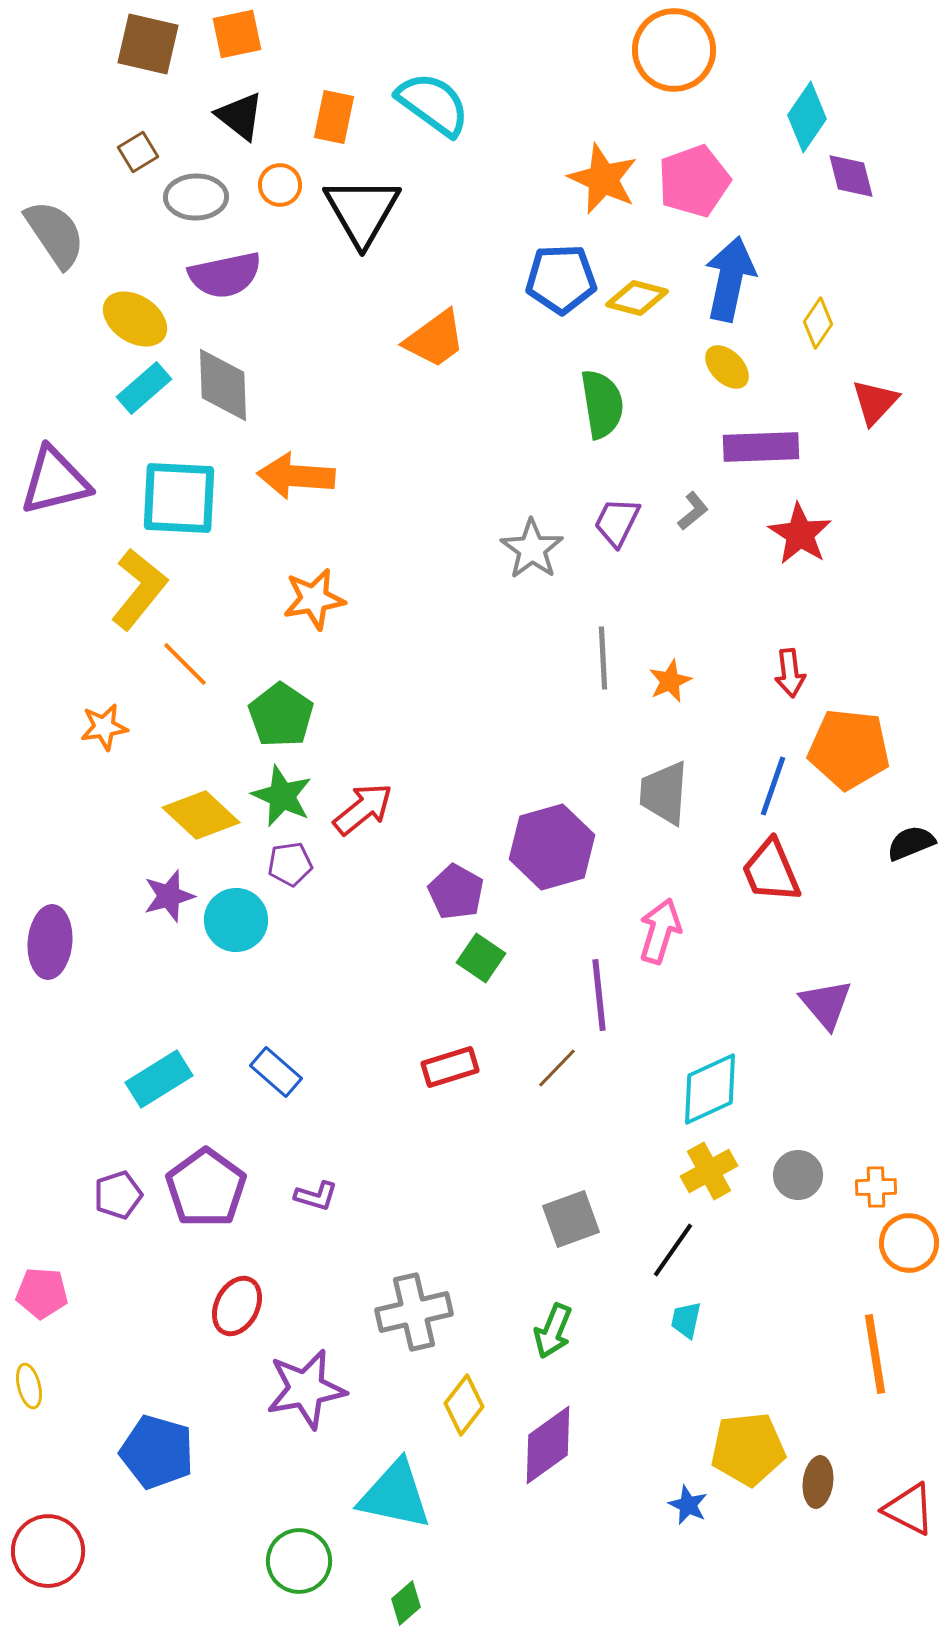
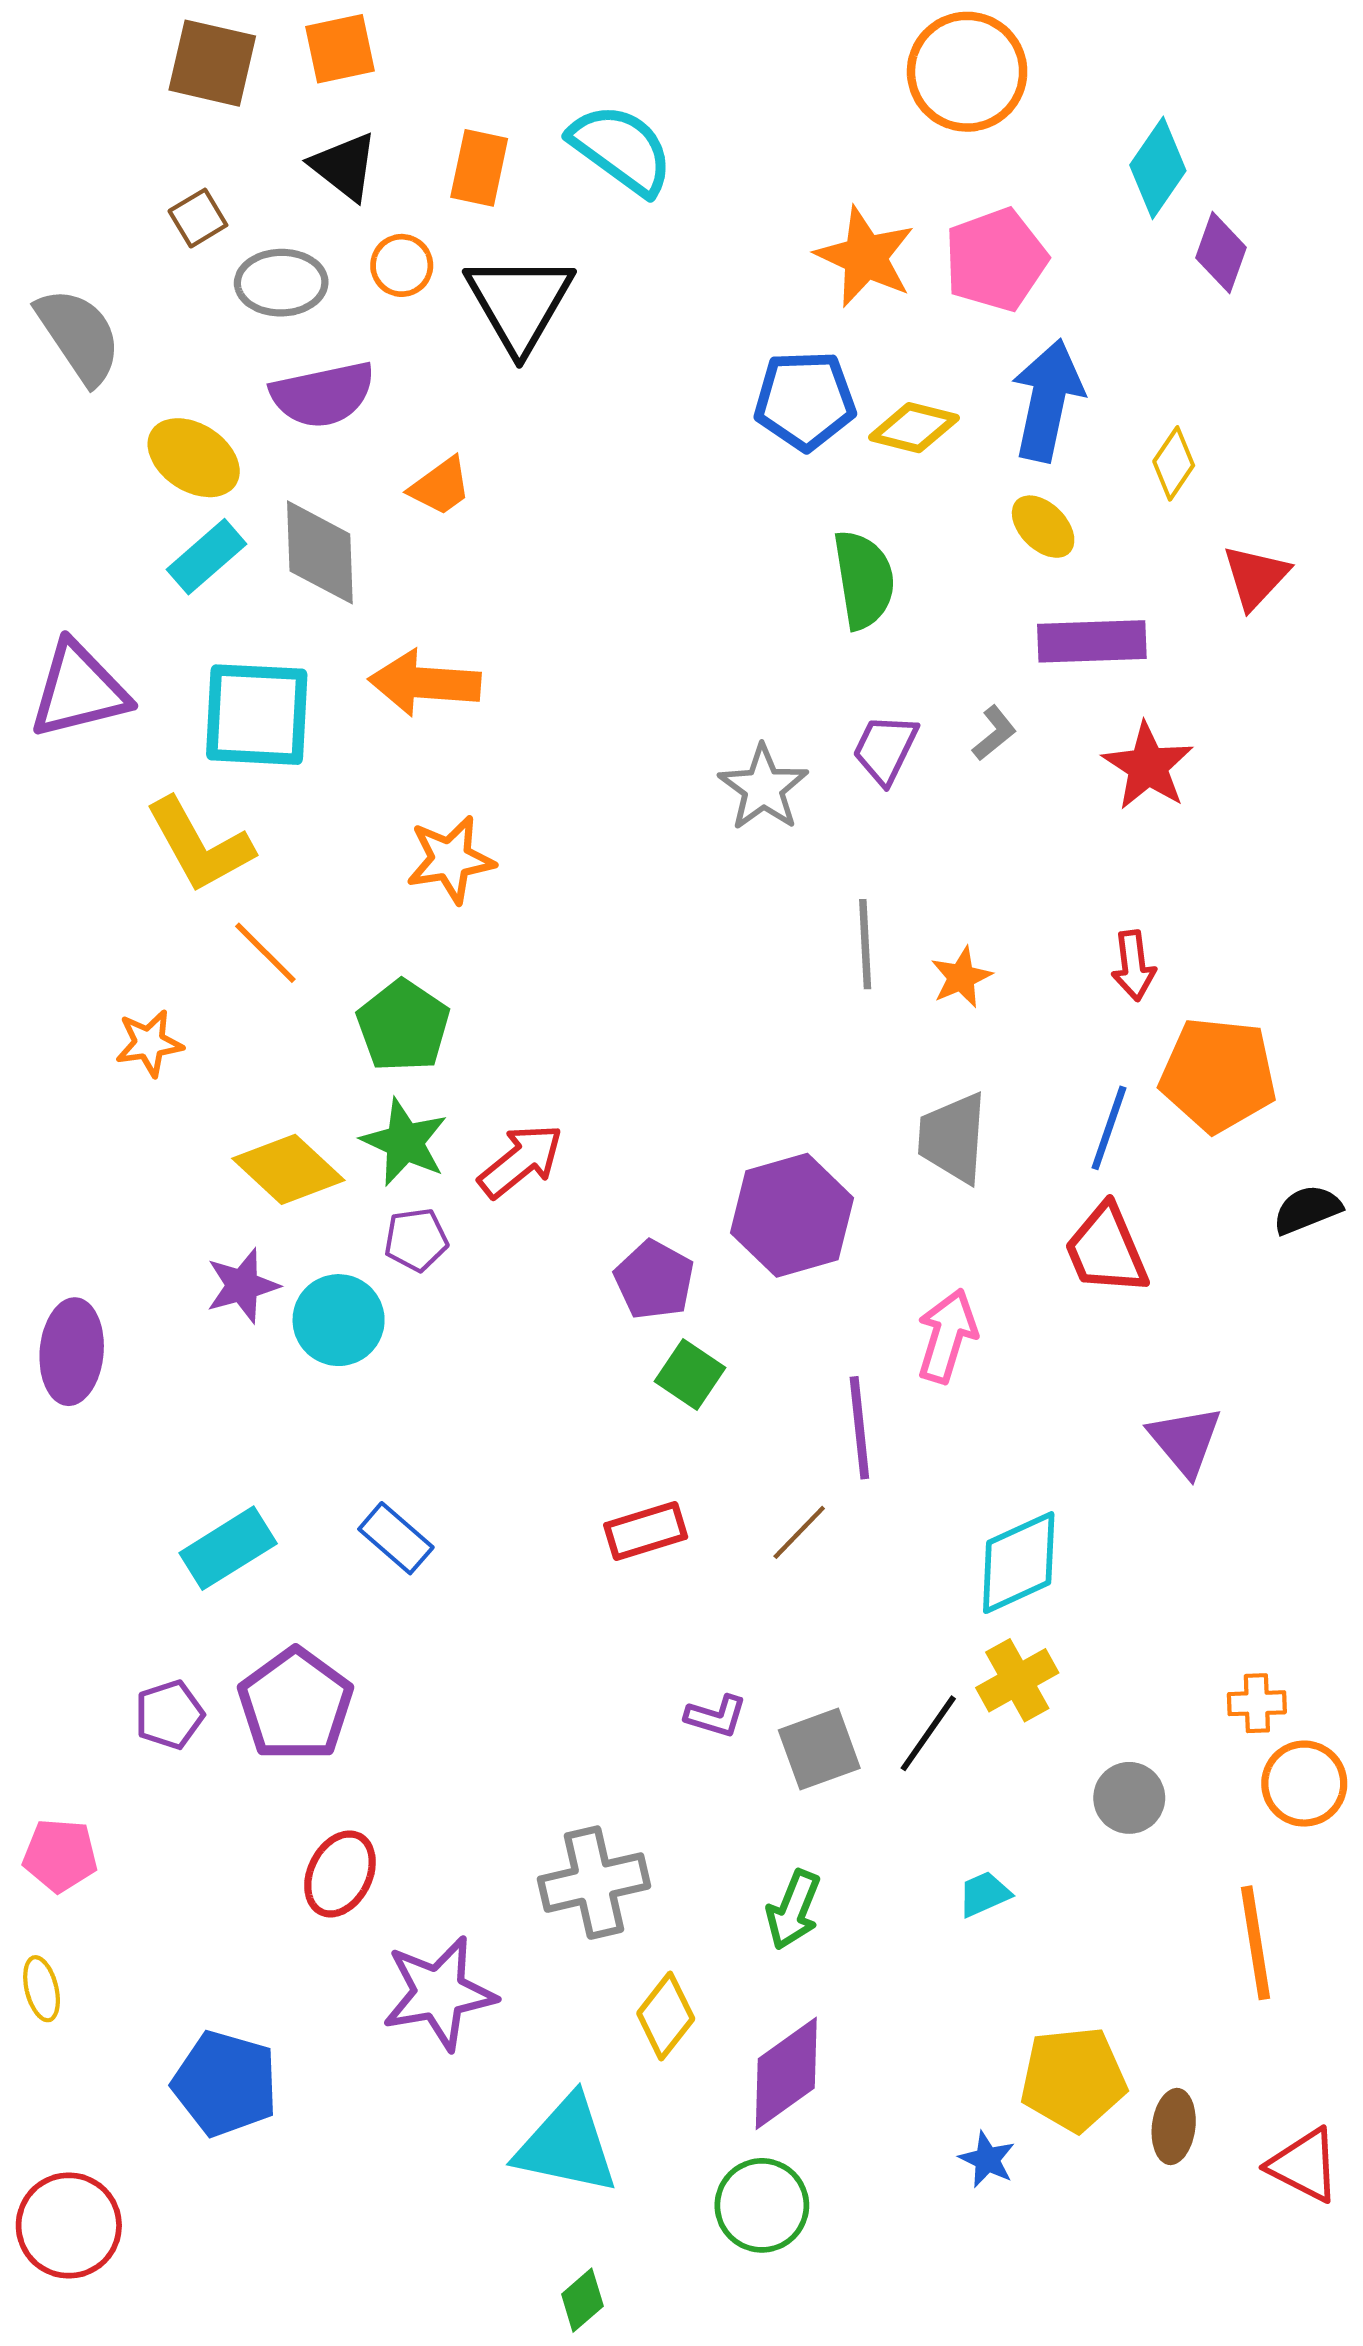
purple diamond: (851, 176) -> (1221, 253), turned 34
orange trapezoid: (435, 339) -> (440, 486), moved, size x0.7
yellow L-shape: (139, 589) -> (199, 845), turned 112
gray circle: (798, 1175) -> (1129, 1798), moved
purple L-shape: (316, 1196) -> (716, 1716), moved
black line: (673, 1250) -> (928, 1733), moved
cyan trapezoid: (686, 1320) -> (984, 1894), turned 54
green circle: (299, 1561) -> (762, 2205), moved

